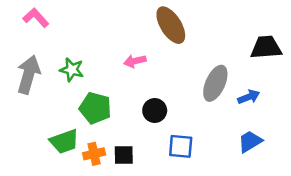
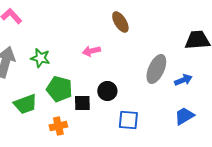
brown ellipse: (171, 25) -> (120, 22), size x0.7
green trapezoid: (64, 141) -> (25, 104), moved
black square: (124, 155) -> (82, 103), moved

